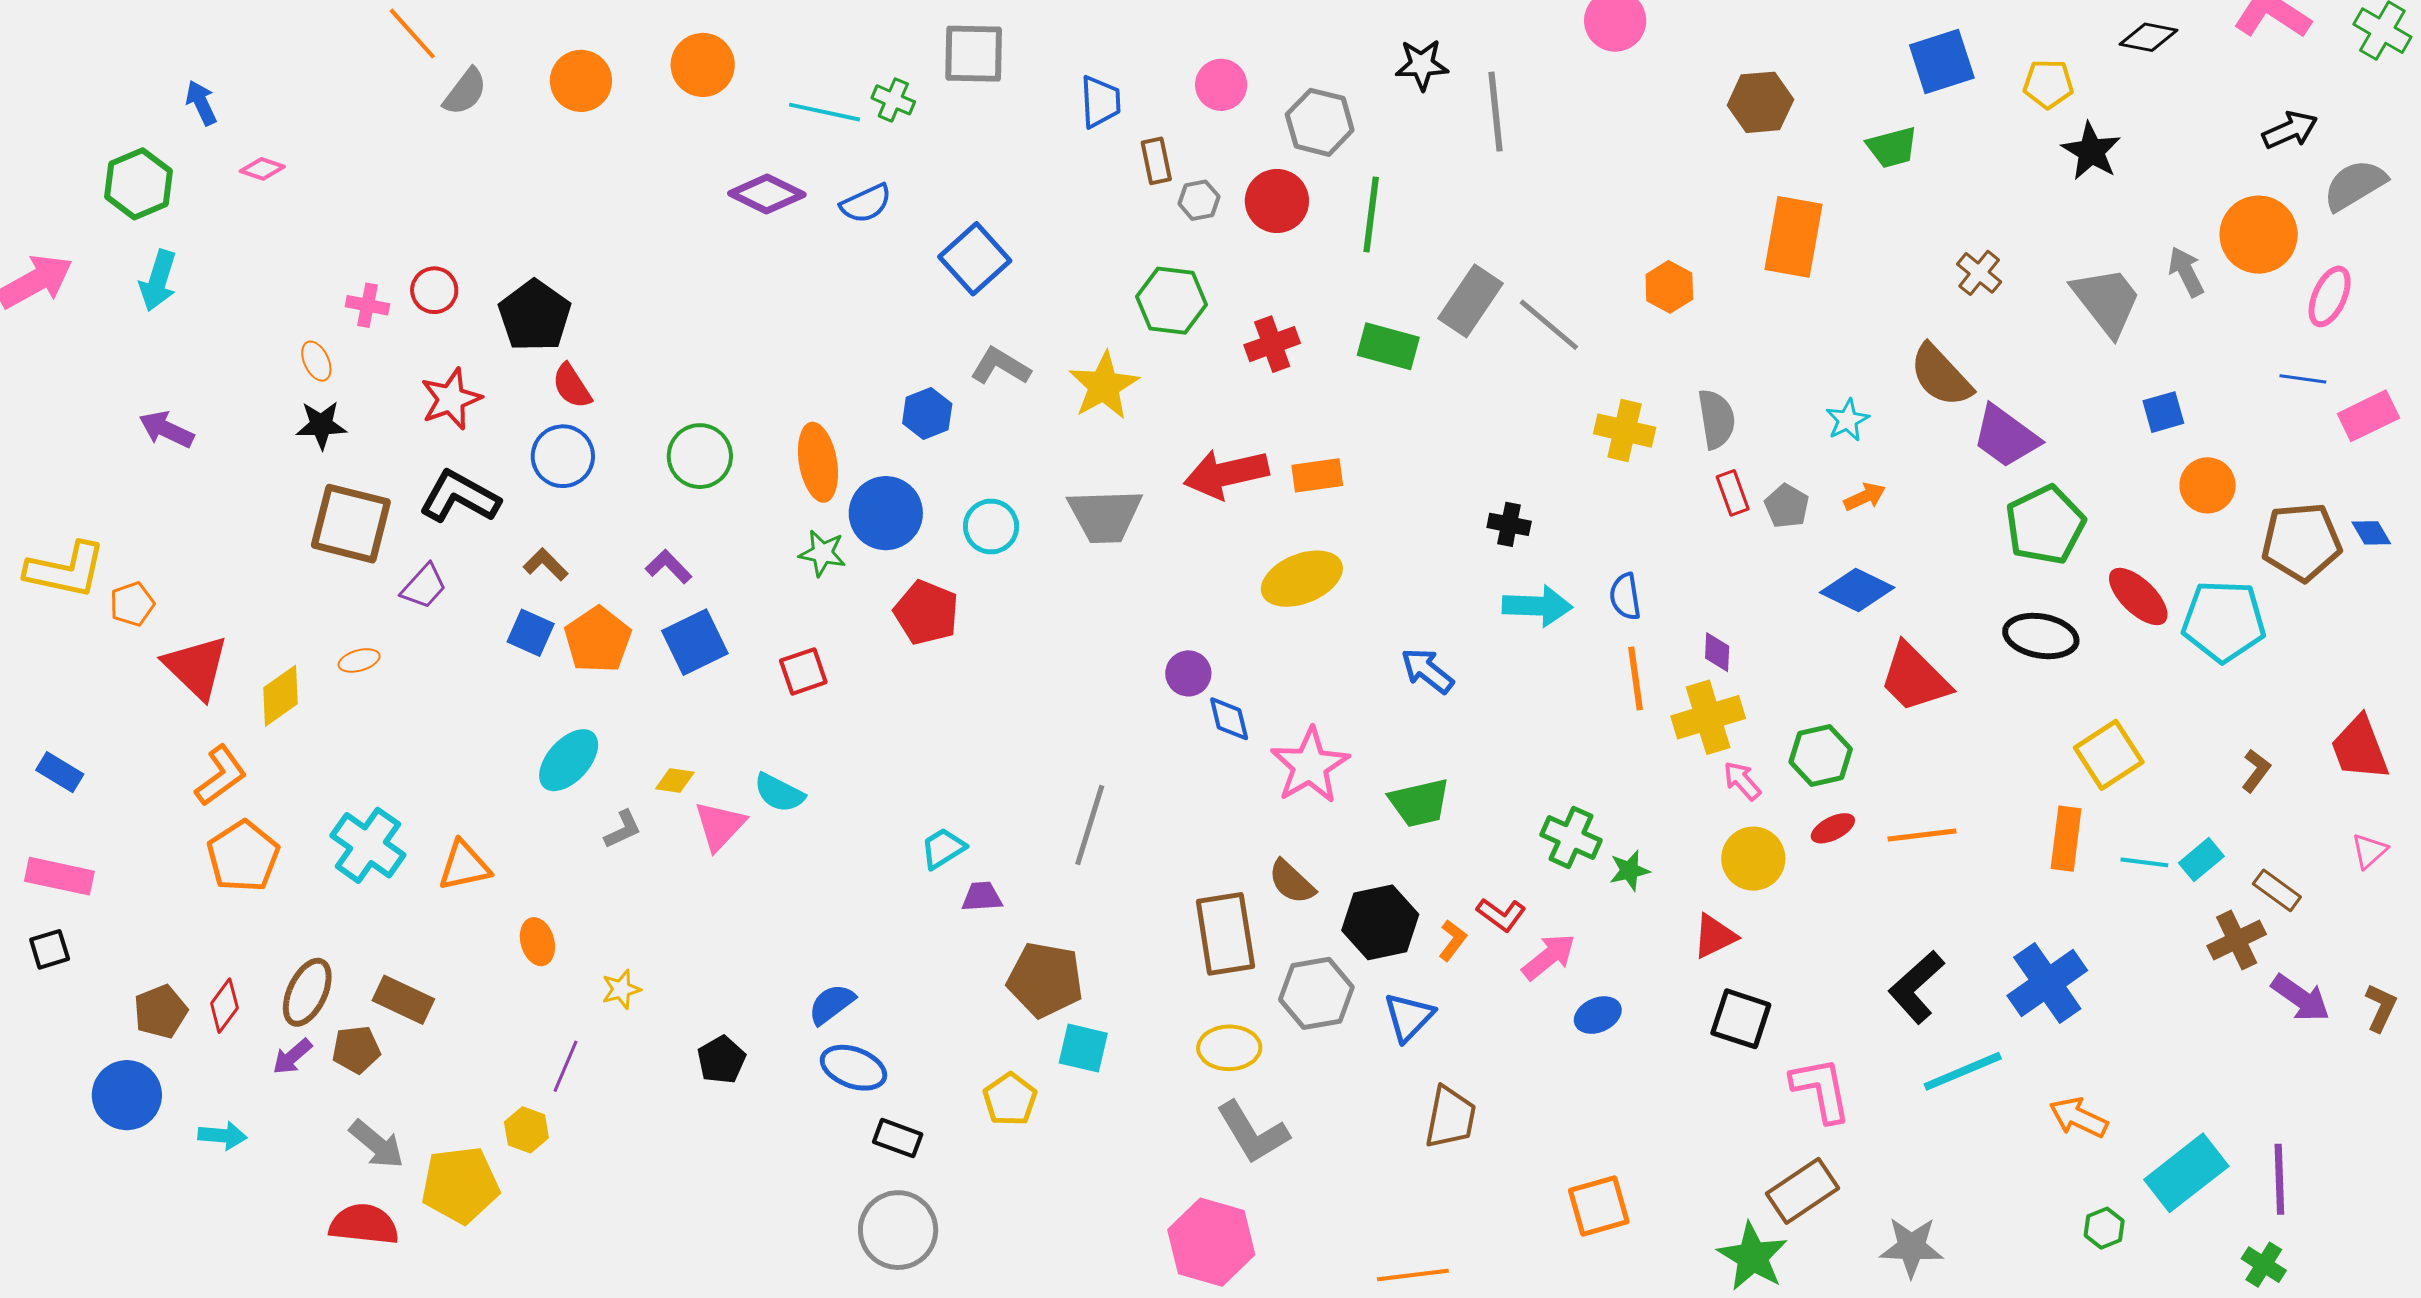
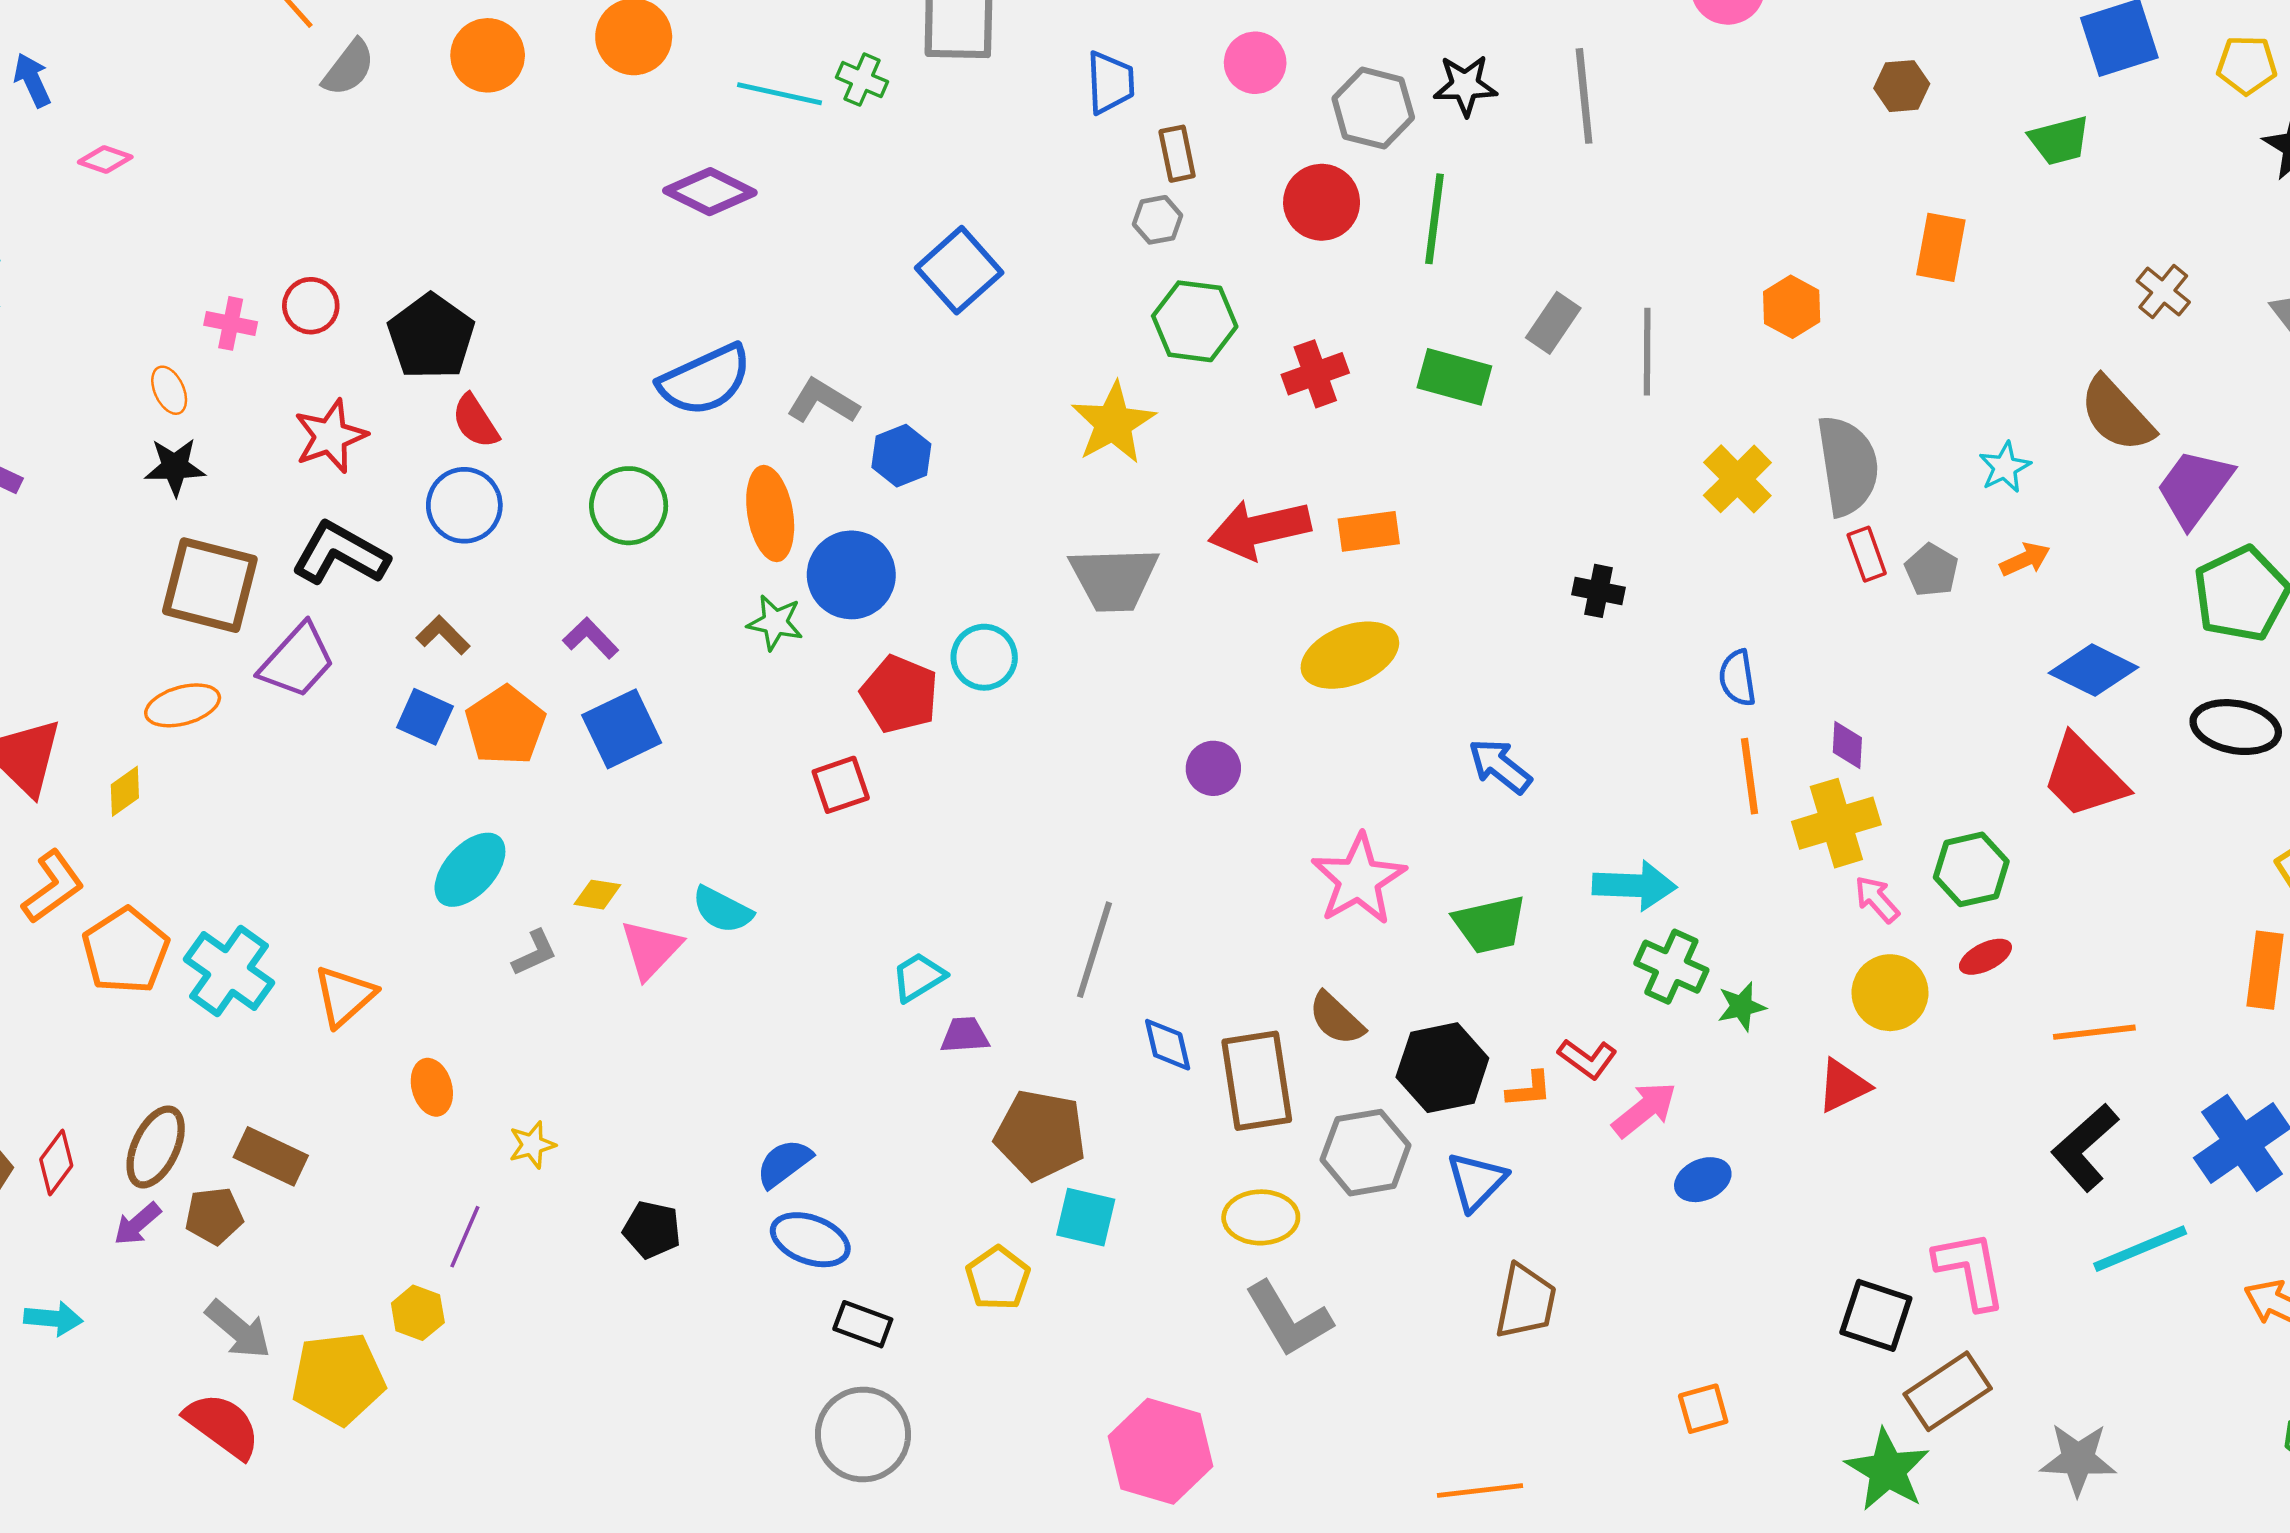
black star: (1422, 65) -> (1465, 85), moved
brown hexagon: (1760, 102) -> (1902, 86), size x0.7
gray hexagon: (1199, 200) -> (1158, 220), moved
blue semicircle: (866, 203) -> (705, 380), moved, size x1.5
orange rectangle: (1794, 237) -> (1941, 247), size x0.7
gray rectangle: (1471, 301) -> (1553, 323), size x0.7
gray line: (1549, 325) -> (1647, 352), turned 50
gray L-shape: (1000, 366) -> (823, 401), moved
gray semicircle: (1716, 419) -> (1848, 466), size x1.4
yellow cross: (1625, 431) -> (1737, 479), turned 32
purple trapezoid: (2006, 437) -> (2194, 488), turned 90
cyan circle: (991, 527) -> (984, 657), moved
purple trapezoid: (424, 586) -> (297, 661), size x1.4
blue diamond: (1857, 590) -> (2094, 670), moved
cyan arrow: (1537, 606) -> (1634, 885), moved
orange ellipse: (359, 660) -> (183, 705), moved, size x1.5
red square: (803, 671) -> (841, 785), moved
yellow diamond: (281, 696) -> (125, 791), size x0.7
blue diamond: (1229, 719) -> (1168, 1045), moved
orange line: (1922, 835) -> (2094, 1032), moved
orange pentagon: (243, 856) -> (126, 951), moved
orange triangle: (464, 866) -> (344, 996), turned -30
orange L-shape: (1453, 940) -> (1529, 1089), turned 48
black square: (1741, 1019) -> (1876, 1315), moved
black pentagon: (721, 1060) -> (652, 1230), turned -30
orange square: (1599, 1206) -> (1703, 1409), size x0.7
red semicircle: (364, 1224) -> (223, 1426), turned 30
pink hexagon: (1211, 1242) -> (1161, 1451), moved

